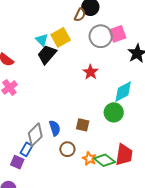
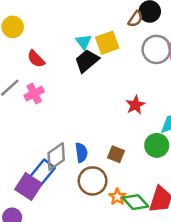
red star: (90, 72) -> (135, 105), moved
blue rectangle: (26, 149) -> (42, 173), size x1.5
brown circle: (67, 149) -> (93, 181), size x1.5
purple square: (17, 162) -> (29, 187), size x1.5

